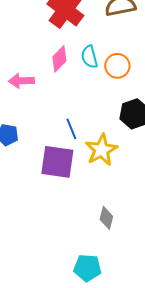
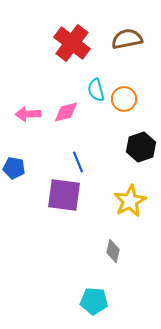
pink diamond: (59, 59) -> (66, 112), moved, turned 32
yellow star: (101, 150) -> (130, 201), moved

